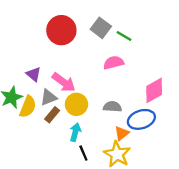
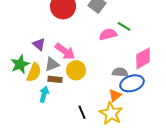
green line: (124, 36) -> (124, 26), moved
gray semicircle: (112, 107) -> (120, 72), moved
brown rectangle: (52, 115) -> (55, 79), turned 56
cyan arrow: (75, 132) -> (44, 94), moved

